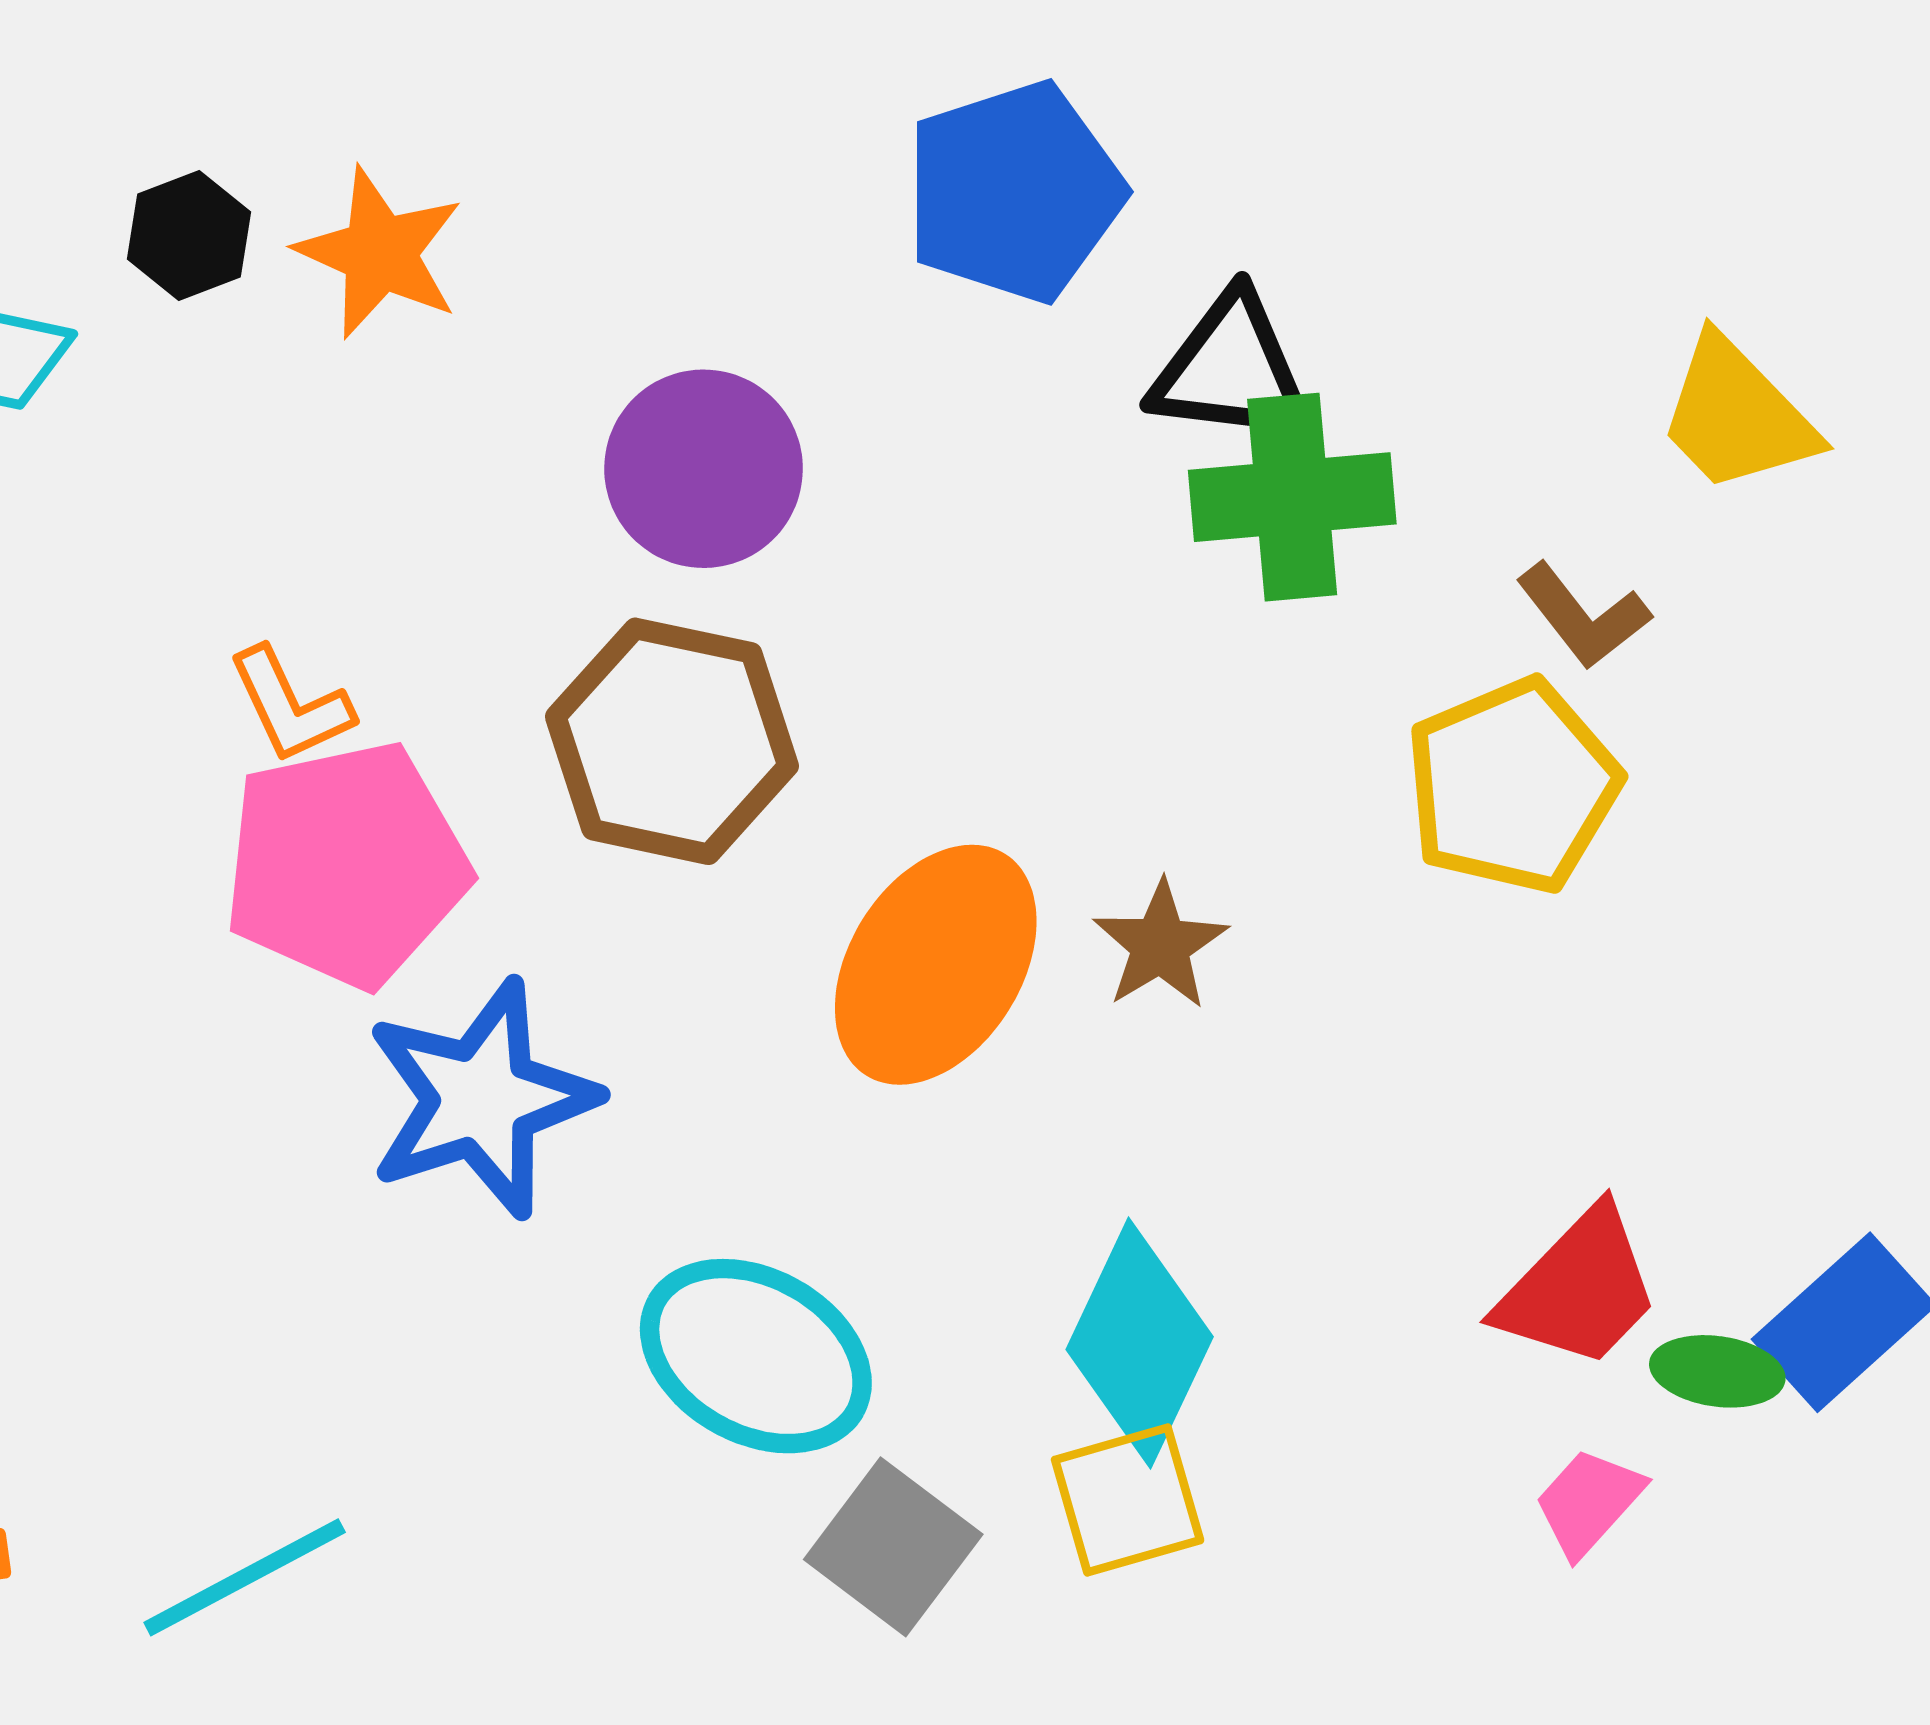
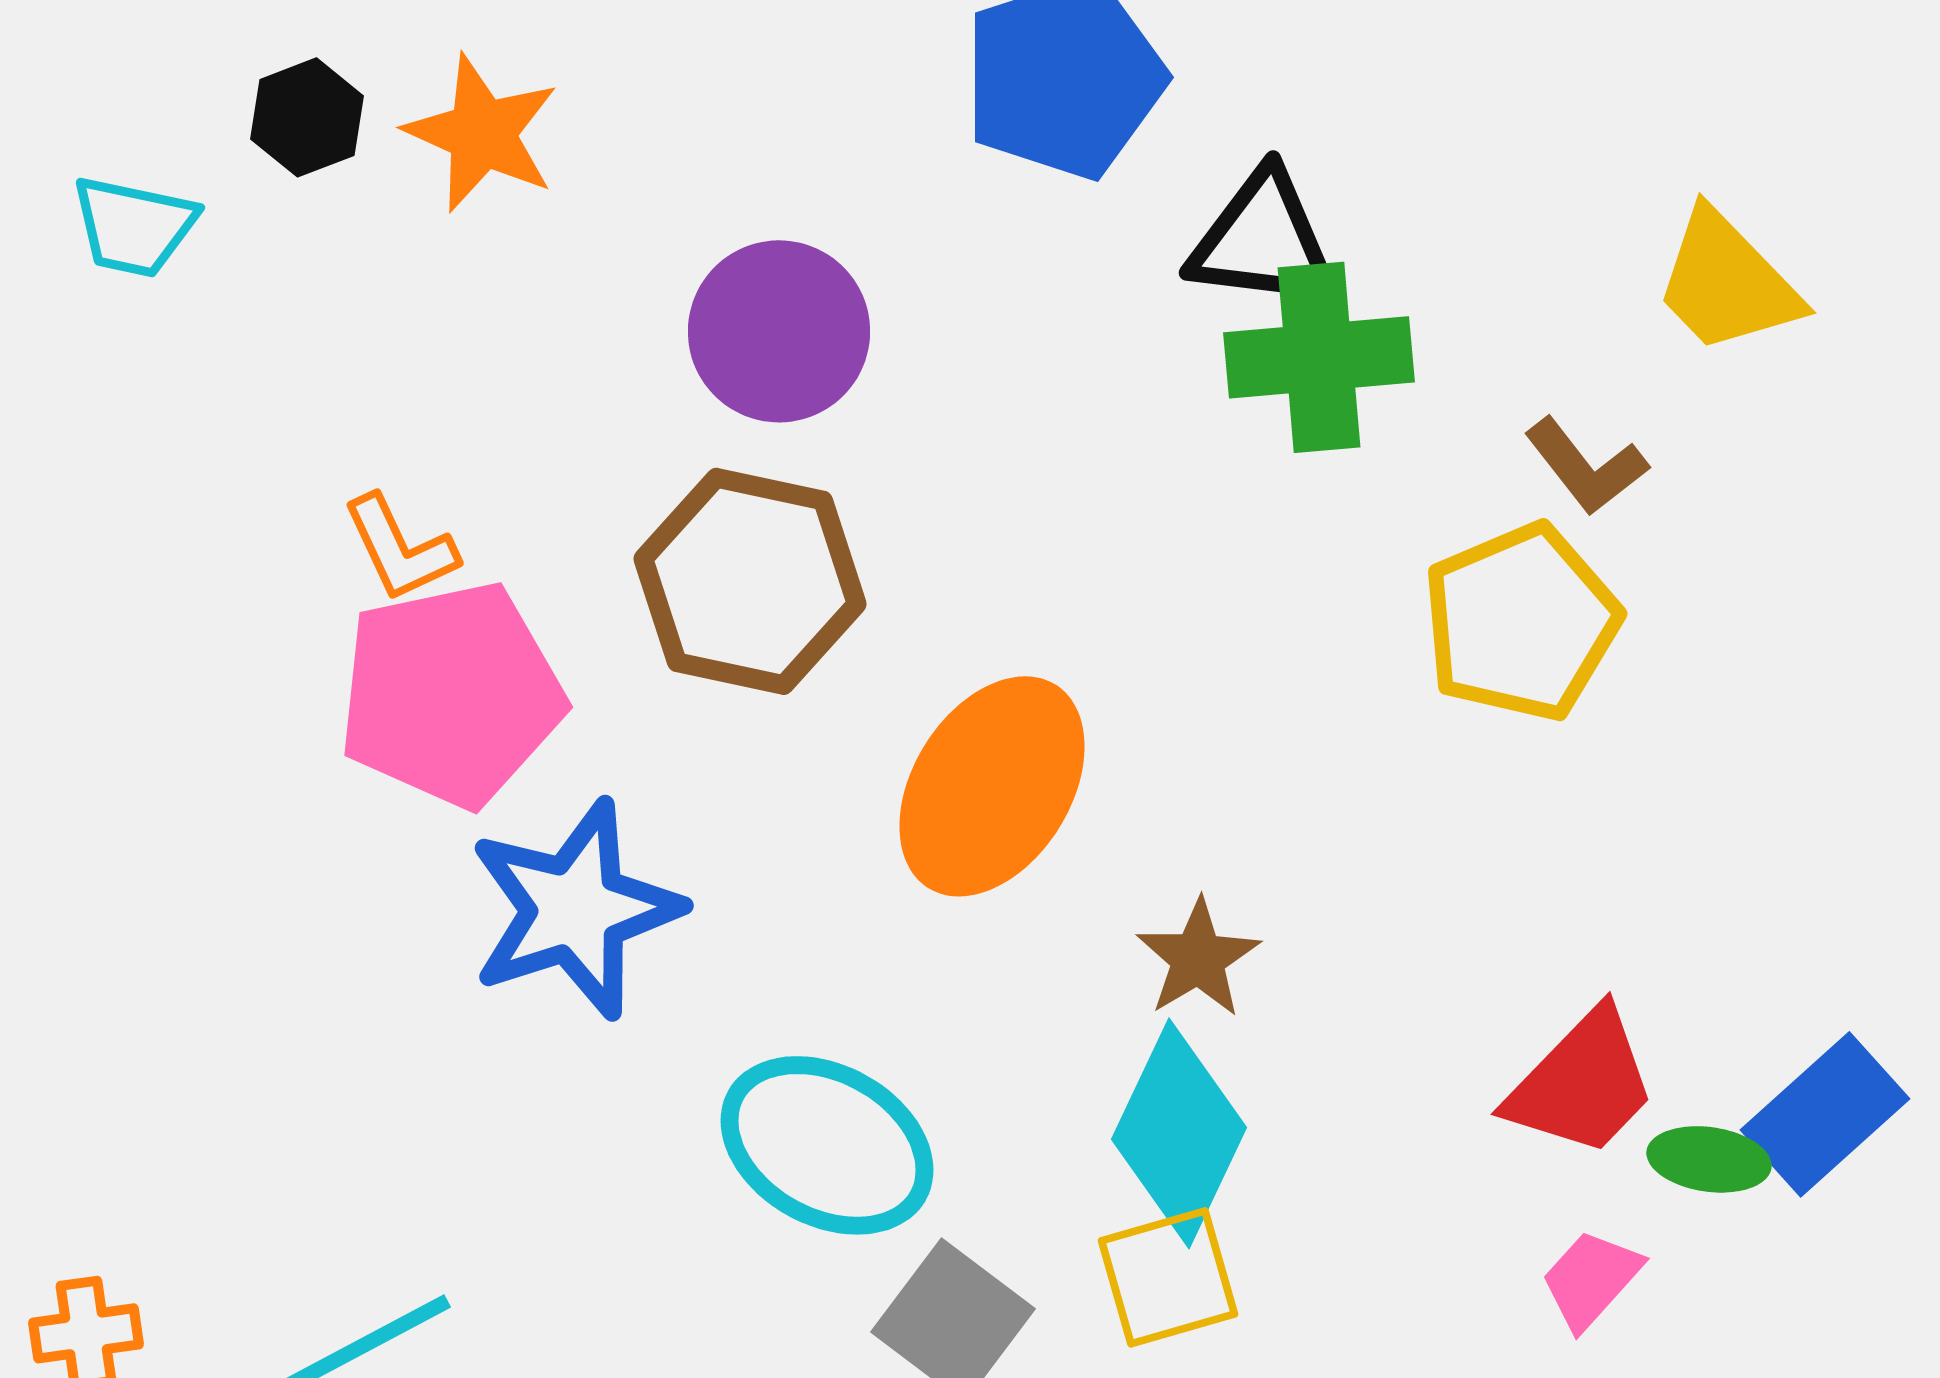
brown star: (1160, 945) -> (1198, 958), moved

